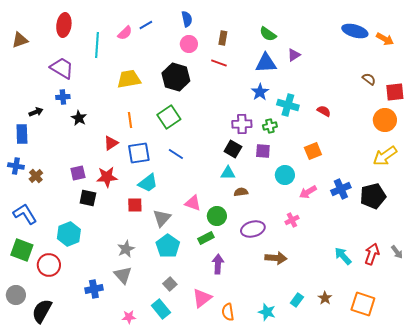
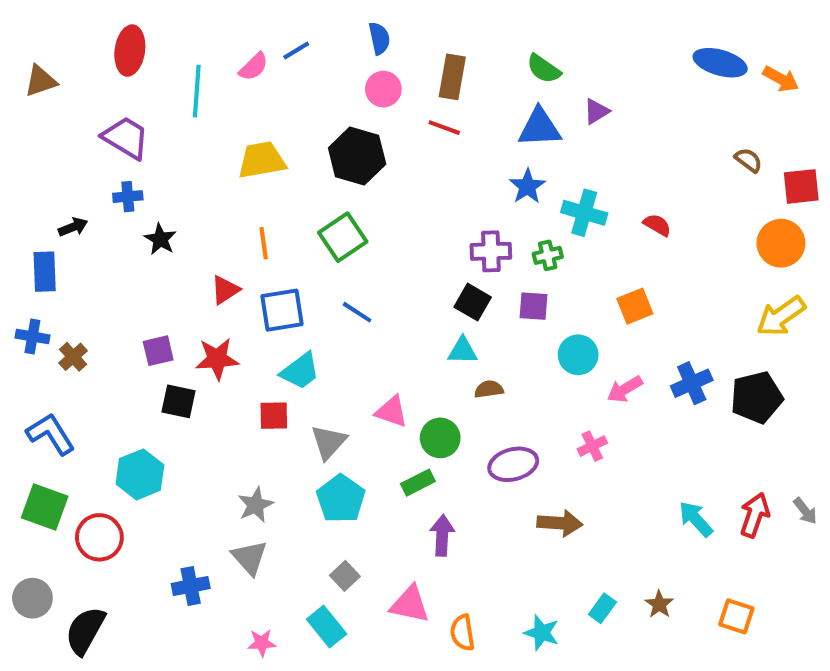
brown rectangle: (223, 38) -> (452, 77), size x1.5
pink triangle: (202, 298) -> (410, 604), turned 50
orange square: (363, 304) -> (736, 616), size x0.7

